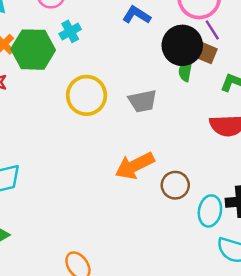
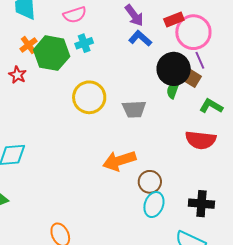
cyan ellipse: (210, 211) -> (154, 205), moved

